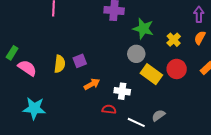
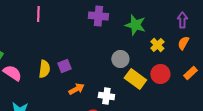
green star: (143, 29) -> (135, 25), moved

